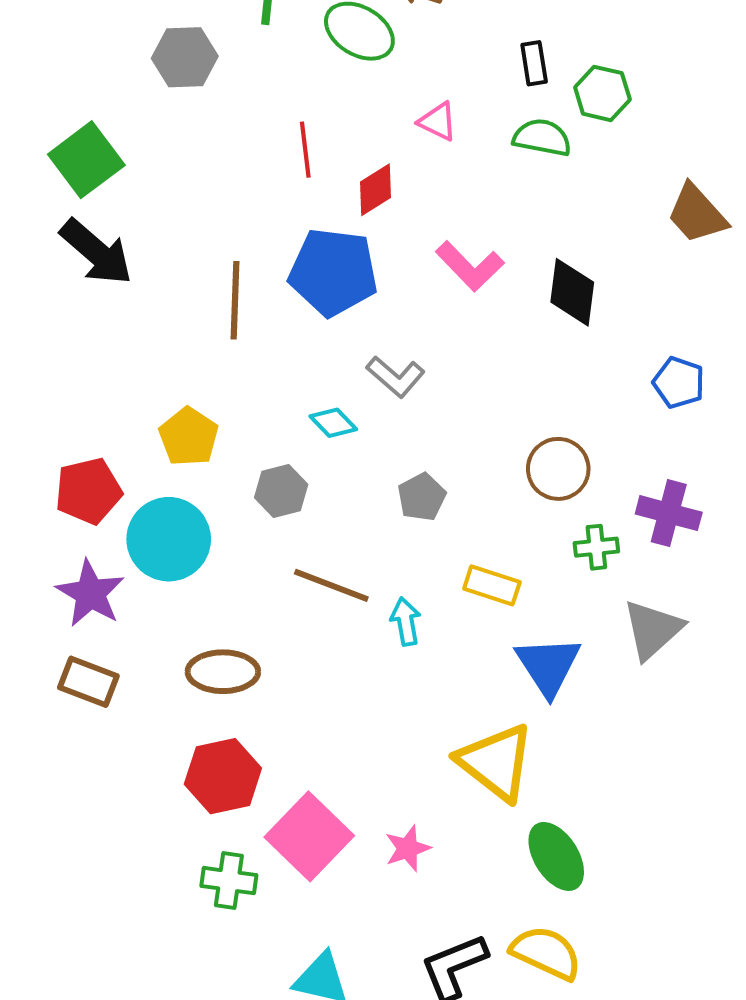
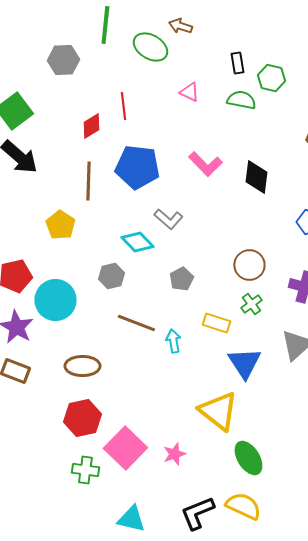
red diamond: (375, 190) -> (91, 126), moved
cyan diamond: (333, 423) -> (137, 242), size x1.4
yellow pentagon: (189, 437) -> (60, 225), moved
green cross: (596, 547) -> (251, 304), moved, turned -30

